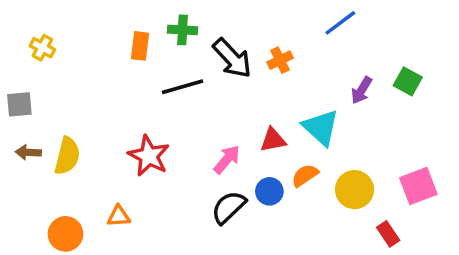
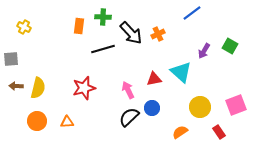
red star: (149, 156) -> (84, 88), turned 30
pink arrow: (227, 159) -> (128, 90), turned -66
orange semicircle: (305, 175) -> (180, 132), moved
orange circle: (65, 234) -> (37, 121), moved

